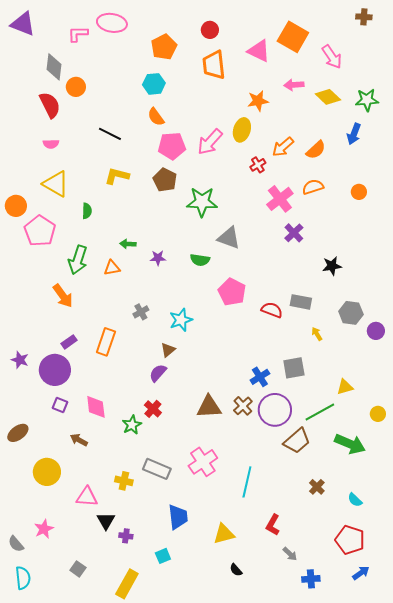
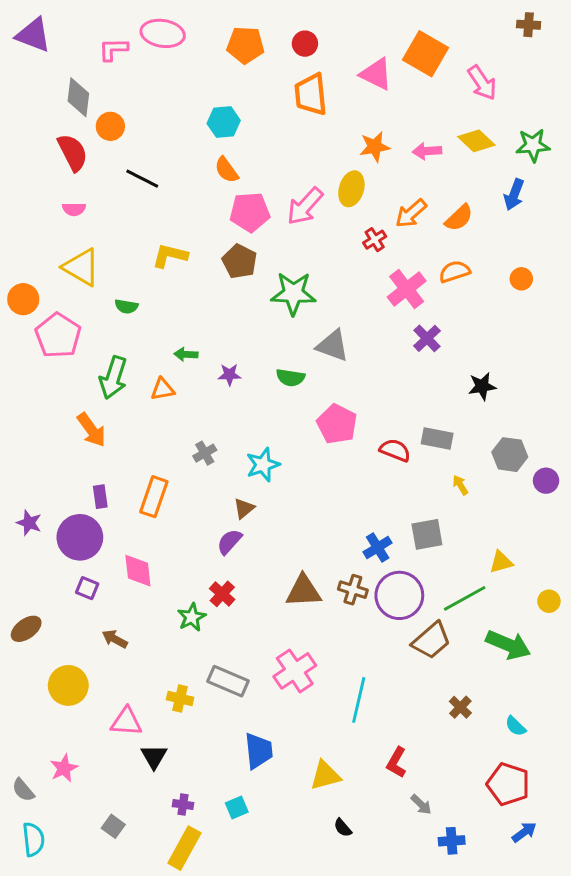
orange pentagon: (164, 47) -> (245, 45), moved, turned 30
pink arrow: (294, 85) -> (427, 151), moved
black line: (110, 134) -> (142, 179), moved
green semicircle: (87, 211) -> (126, 306), turned 98
purple rectangle: (69, 342) -> (100, 497), turned -63
brown cross: (243, 406) -> (353, 590), turned -30
pink diamond: (96, 407) -> (138, 571), moved
purple cross: (126, 536) -> (183, 805), moved

